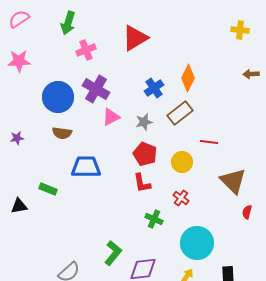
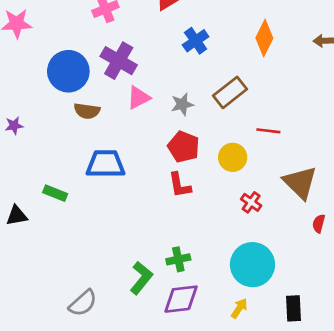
orange diamond: (188, 78) -> (264, 38), moved
blue cross: (154, 88) -> (196, 41), moved
brown semicircle: (62, 133) -> (87, 111), moved
red cross: (181, 198) -> (251, 202), moved
green cross: (154, 219) -> (178, 259), moved, turned -36

